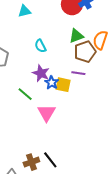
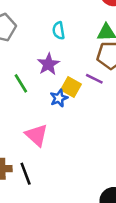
blue star: (52, 83) -> (59, 98), moved
pink triangle: (47, 113) -> (37, 135), moved, turned -36

